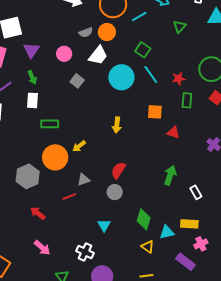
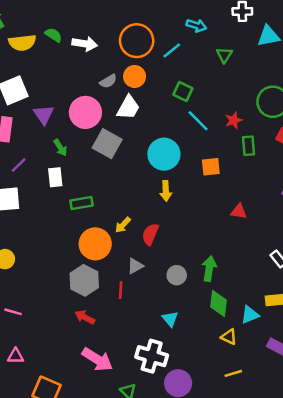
pink circle: (64, 54) -> (85, 112), size x1.6
green arrow: (32, 77) -> (60, 148), moved
cyan circle: (121, 77) -> (164, 154), moved
gray square: (77, 81) -> (107, 144), size x1.6
red triangle: (173, 132) -> (239, 211), moved
red semicircle: (118, 170) -> (150, 234), moved
green arrow: (170, 175) -> (209, 269), moved
gray hexagon: (28, 176) -> (84, 280), moved
red line: (69, 197) -> (121, 290), turned -56
pink arrow: (42, 248) -> (97, 359), size x1.4
white cross: (85, 252) -> (152, 356), size x1.4

